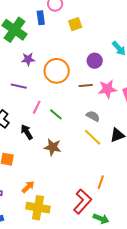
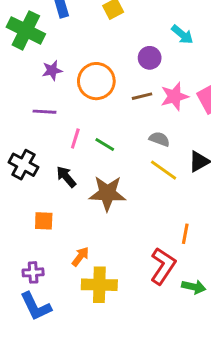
brown star: (53, 147) -> (107, 193), size x1.4

